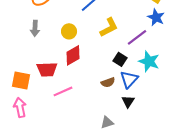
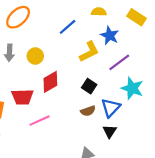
blue star: (156, 17) -> (110, 36), moved
yellow circle: (69, 31) -> (35, 56), moved
black square: (120, 59) -> (89, 86), moved

